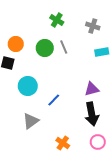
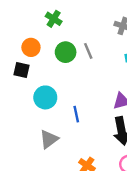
green cross: (57, 20) -> (54, 19), moved
blue line: (54, 100) -> (76, 114), turned -56

